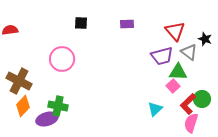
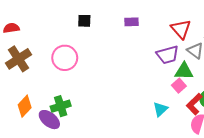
brown cross: (19, 81) -> (19, 59), moved, turned 30
green cross: (58, 106) -> (61, 106), turned -30
purple ellipse: (47, 119) -> (49, 120), turned 55

